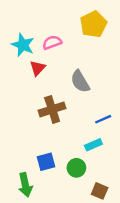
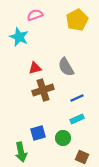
pink semicircle: (52, 42) -> (35, 15), moved
red triangle: (37, 68) -> (35, 68), moved, turned 32
blue line: (103, 119) -> (77, 98), moved

